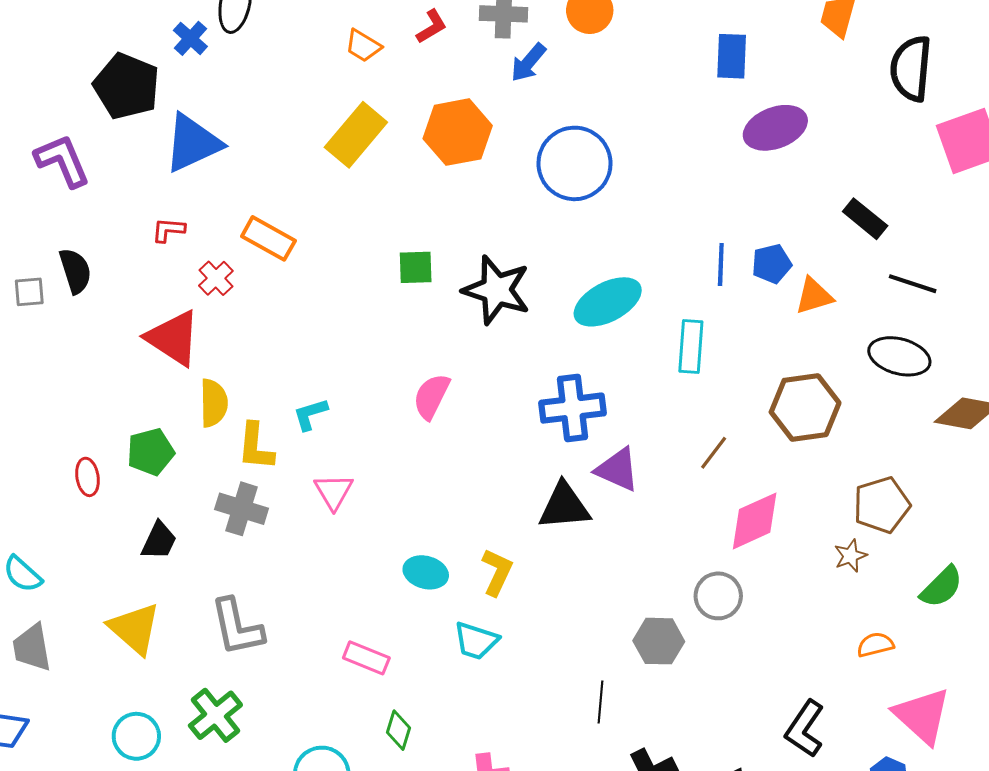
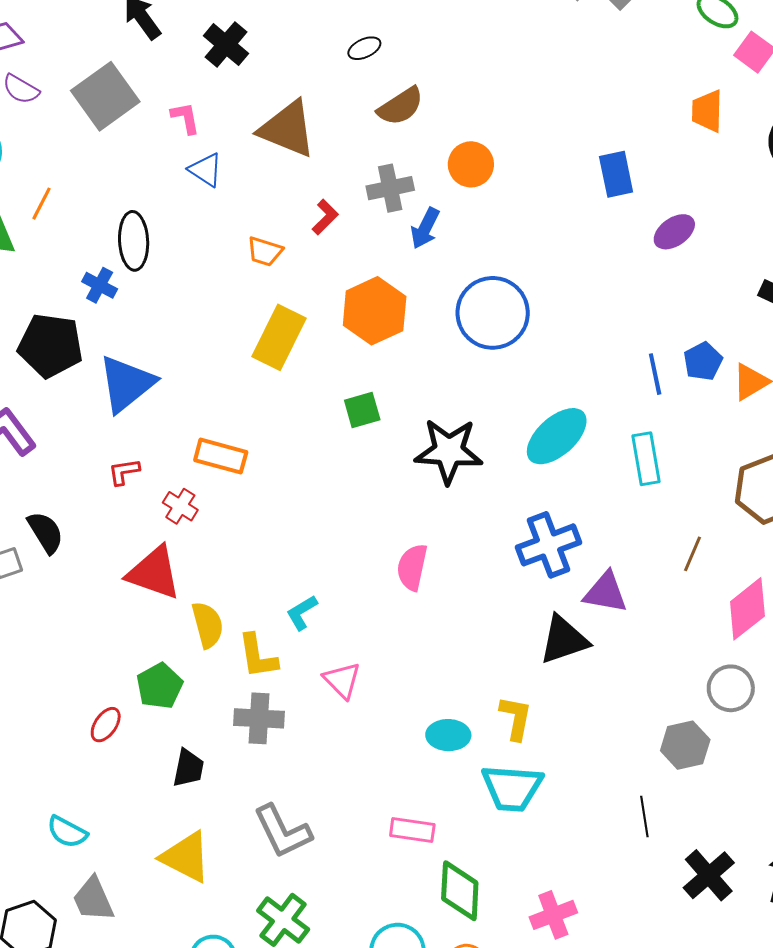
purple ellipse: (775, 128) -> (674, 232), size x0.7
green square: (416, 267) -> (362, 410), moved
red ellipse: (88, 477) -> (106, 725), turned 57
cyan trapezoid: (476, 641) -> (512, 788), size x1.4
green diamond: (399, 730) -> (460, 891), size x1.6

